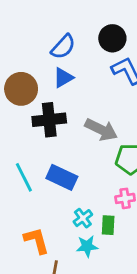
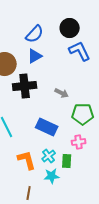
gray arrow: (101, 130) -> (62, 93), size x0.6
blue rectangle: (62, 177) -> (47, 127), moved
orange L-shape: (37, 241) -> (27, 160), moved

